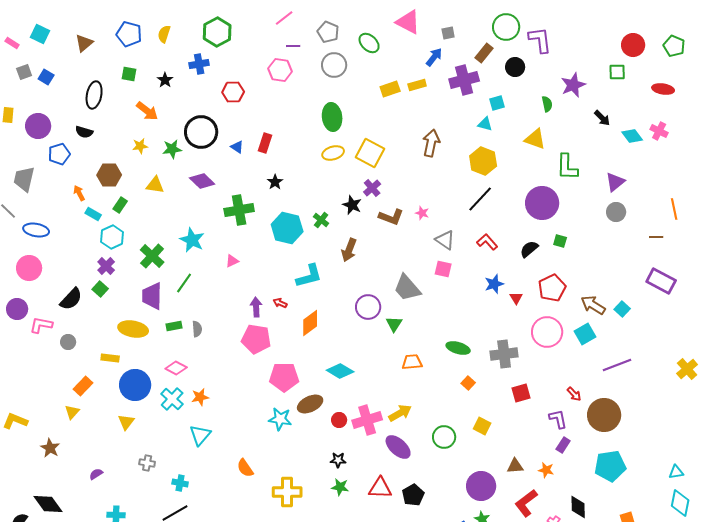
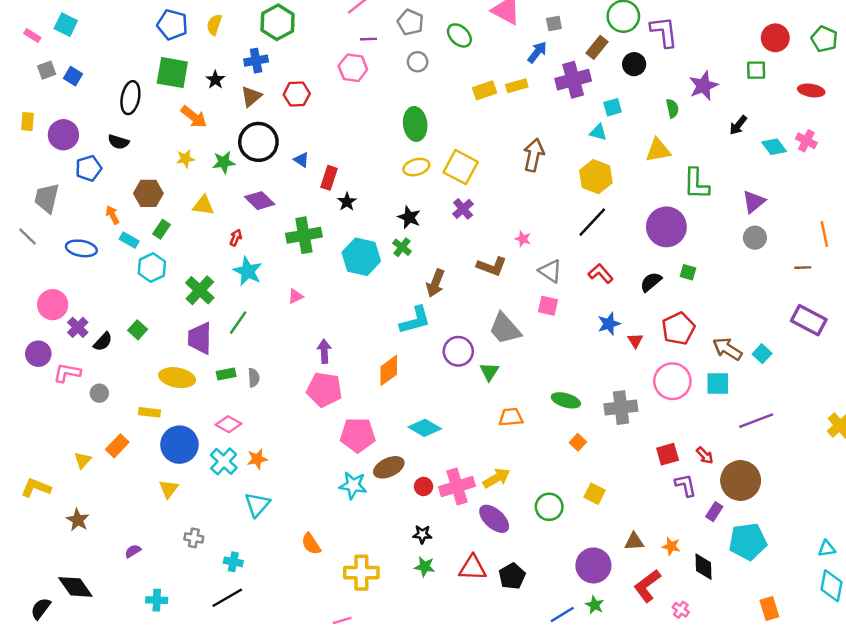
brown triangle: (84, 43) -> (251, 96), moved
gray circle: (334, 65) -> (418, 62), size x0.7
green square: (129, 74) -> (172, 73), size x1.8
black arrow: (602, 118) -> (738, 125), turned 84
yellow triangle: (535, 139) -> (658, 150), turned -30
red rectangle: (265, 143) -> (329, 178), moved
black star: (352, 205) -> (409, 217), moved
brown L-shape: (391, 217) -> (492, 266), moved
blue ellipse: (36, 230) -> (81, 248), moved
purple cross: (106, 266) -> (78, 327), moved
cyan L-shape: (309, 276) -> (415, 320), moved
black semicircle: (71, 299) -> (103, 342), size x0.7
red arrow: (280, 303) -> (236, 238), moved, turned 88
cyan square: (585, 334) -> (718, 384), turned 30
red square: (521, 393) -> (668, 454), moved
yellow triangle: (72, 412) -> (83, 460), moved
purple rectangle: (563, 445) -> (714, 512), moved
black diamond: (578, 507) -> (703, 567), moved

